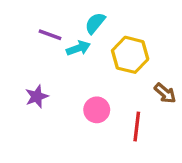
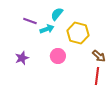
pink circle: (97, 110) -> (58, 56), moved
red line: (137, 127) -> (97, 76), moved

